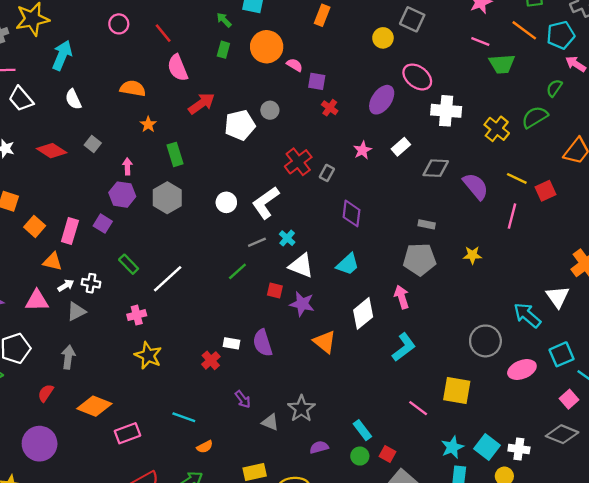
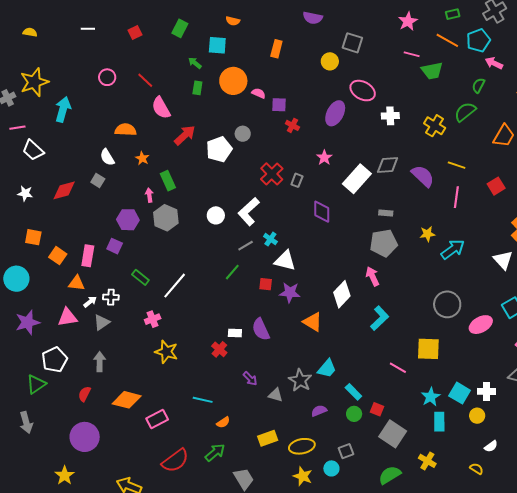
white semicircle: (73, 99) -> (107, 157), moved
white cross: (446, 111) -> (390, 116), size x0.7
white rectangle: (401, 147) -> (357, 179), moved, size x1.8
red diamond: (52, 151) -> (64, 190), turned -40
pink arrow: (127, 166) -> (149, 195), moved
red square: (545, 191) -> (496, 186), moved
cyan trapezoid: (348, 264) -> (327, 369), moved
cyan arrow: (527, 315) -> (453, 249), moved, turned 110

